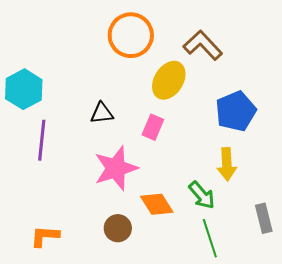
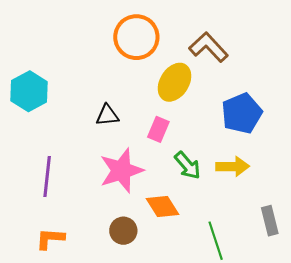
purple line: (42, 140) -> (47, 176), moved
yellow arrow: (227, 164) -> (233, 166), turned -88
green arrow: (202, 195) -> (188, 165), moved

